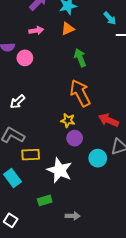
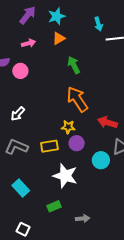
cyan arrow: (110, 18) -> (98, 24), turned 32
yellow rectangle: (31, 155) -> (49, 146), moved

